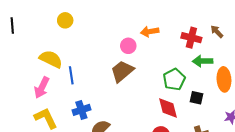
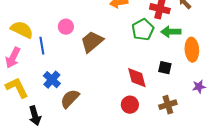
pink circle: (128, 46) -> (66, 27), moved
green pentagon: (174, 79) -> (143, 30), moved
blue cross: (81, 110) -> (52, 80), turned -30

